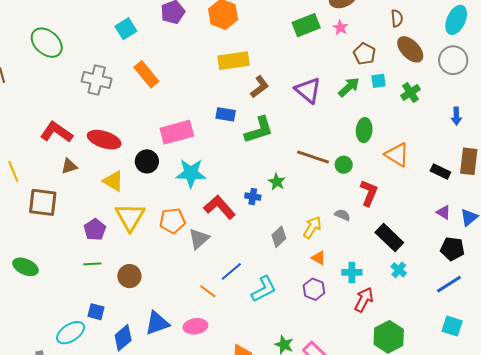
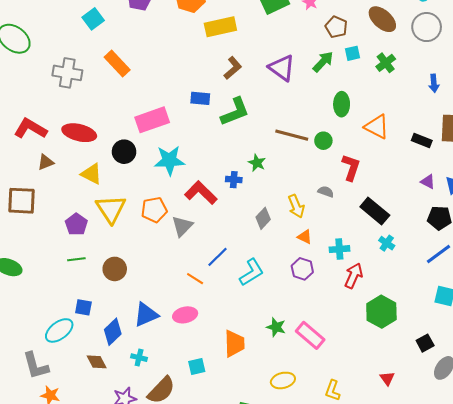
yellow rectangle: (234, 61) -> (220, 27), moved
yellow arrow: (312, 227) -> (296, 206), turned 130

